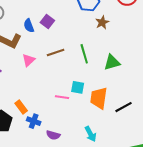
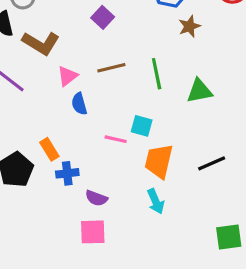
blue semicircle: (29, 26) -> (79, 104), moved
orange trapezoid: (99, 98) -> (159, 161), moved
blue cross: (34, 121) -> (67, 173), turned -32

